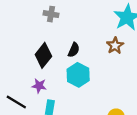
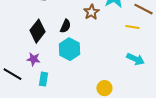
brown star: (115, 46) -> (91, 12), moved

